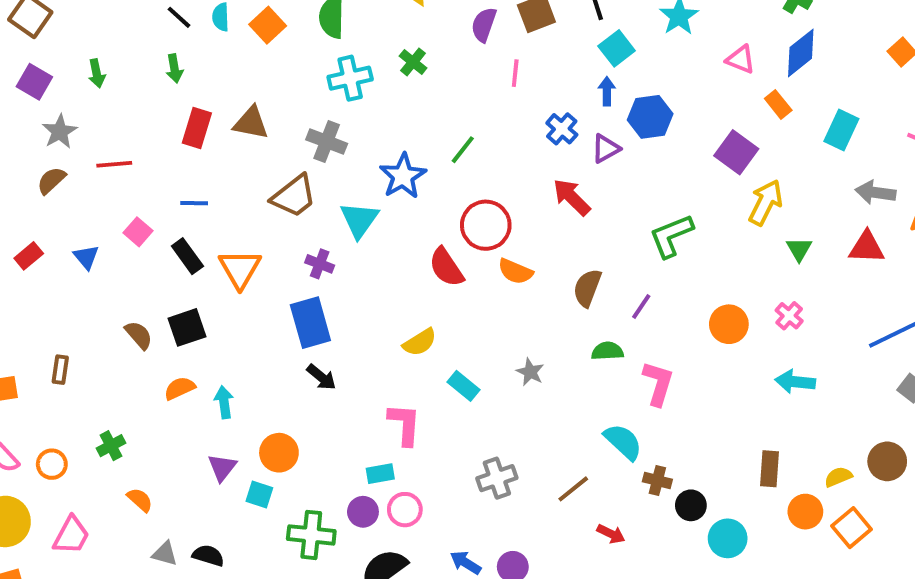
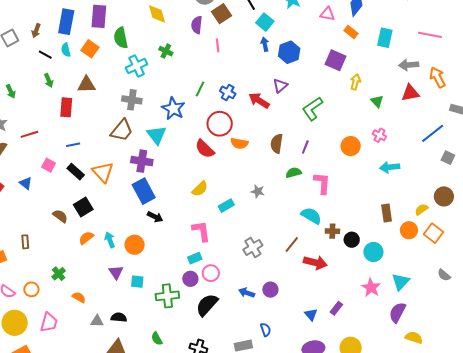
brown triangle: (251, 123) -> (87, 85), moved
blue cross: (562, 129) -> (228, 92), moved
purple triangle: (606, 149) -> (280, 86), moved
yellow arrow: (766, 203) -> (355, 82), size x0.7
purple cross: (320, 264) -> (142, 161), size x1.5
cyan rectangle: (463, 386) -> (226, 206), turned -56
orange circle: (279, 453) -> (135, 245), moved
red arrow: (611, 534) -> (315, 263), size x1.6

